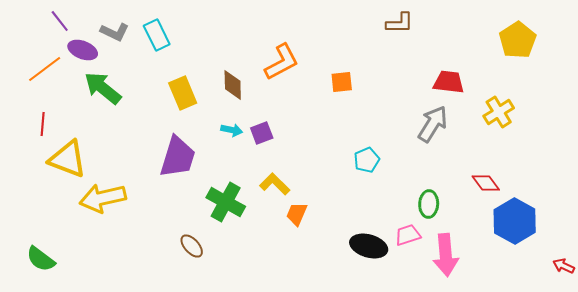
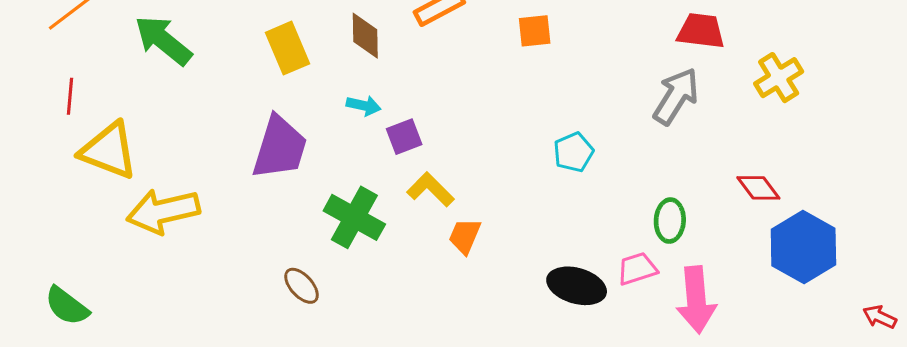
purple square: (262, 133) -> (404, 137), moved

